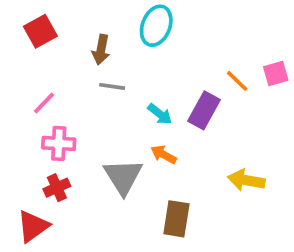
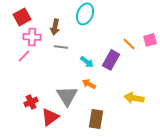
pink cross: (59, 143) -> (32, 37), moved
red triangle: (33, 226) -> (50, 117), moved

